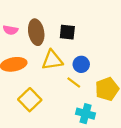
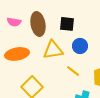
blue circle: (81, 64) -> (80, 46), moved

